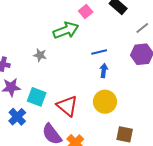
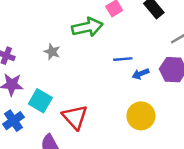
blue arrow: (104, 71) -> (141, 74), moved, turned -128
yellow circle: (105, 102) -> (141, 116), moved

